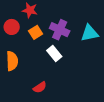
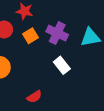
white rectangle: (54, 54) -> (62, 65), moved

